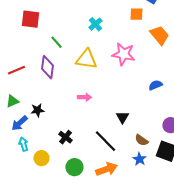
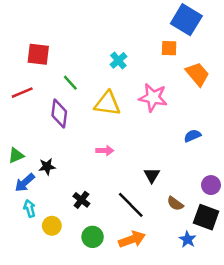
red line: (16, 70) -> (22, 93), moved
blue star: (139, 159) -> (188, 239), moved

